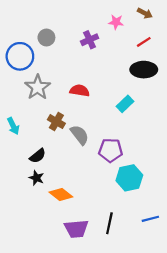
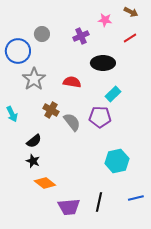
black ellipse: (144, 70) -> (103, 63), moved
purple pentagon: (111, 150) -> (100, 117), moved
orange diamond: (61, 194) -> (45, 183), moved

